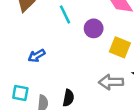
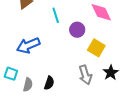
blue arrow: (37, 56) -> (28, 45), size x1.6
gray arrow: (111, 82) -> (85, 75), turned -114

